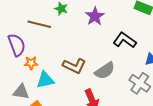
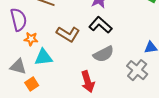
black L-shape: (125, 40) -> (100, 25), moved
brown L-shape: (74, 66) -> (68, 34), moved

